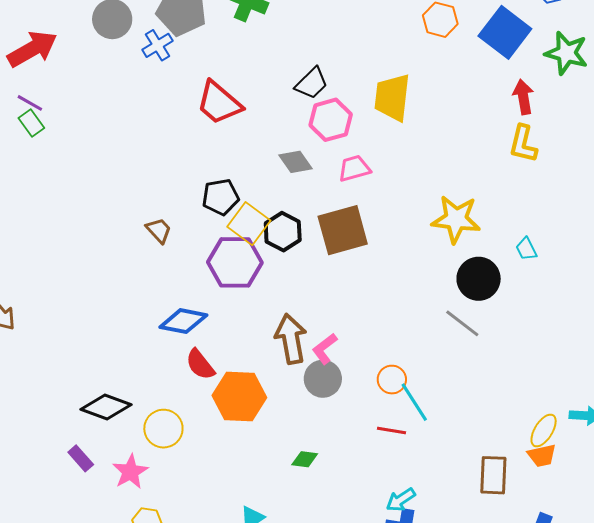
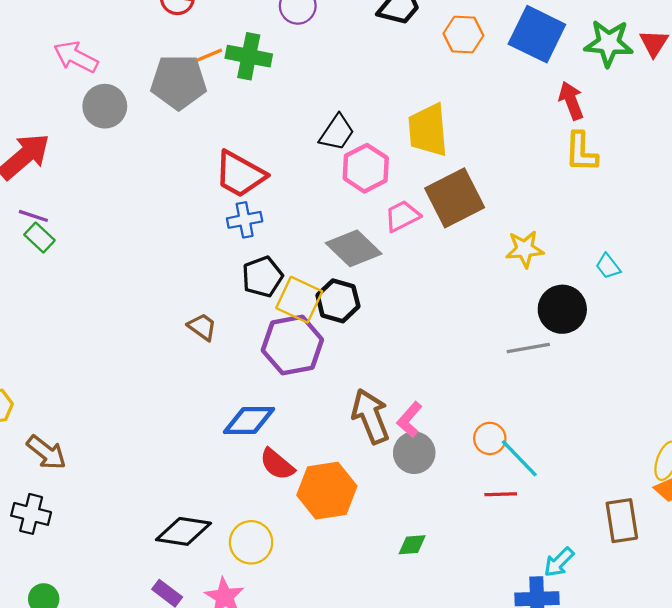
blue cross: (158, 45) -> (245, 220), moved, turned 32
gray diamond: (296, 162) -> (354, 248), moved, size x1.4
yellow star: (456, 219) -> (525, 249), size x0.7
brown square: (343, 230) -> (455, 198), moved
gray line: (462, 323) -> (528, 348), moved, turned -36
cyan arrow: (401, 500) -> (559, 562), moved

